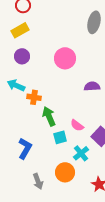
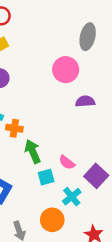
pink circle: (65, 58) -> (66, 70), moved
purple semicircle: (92, 86) -> (85, 101), moved

